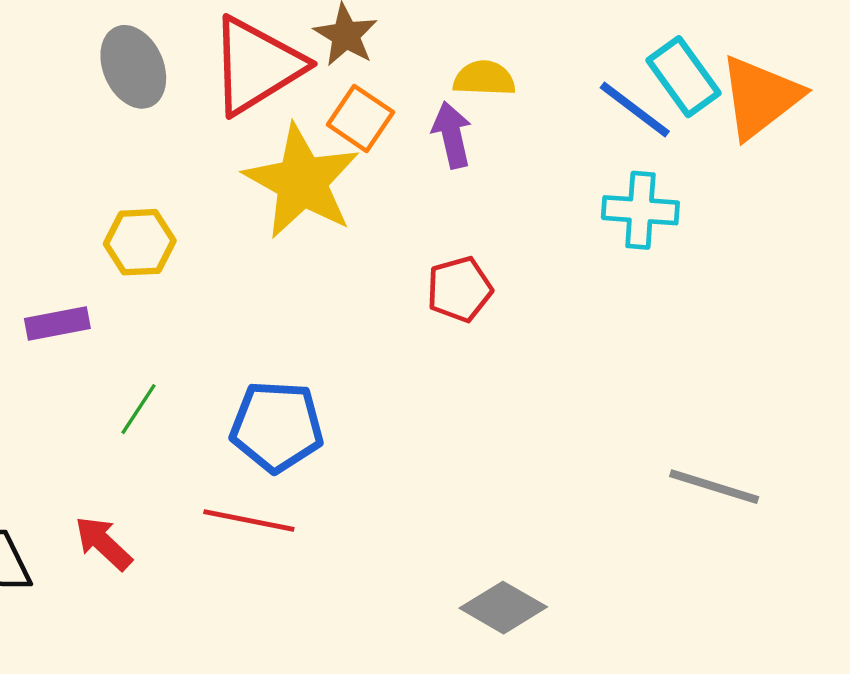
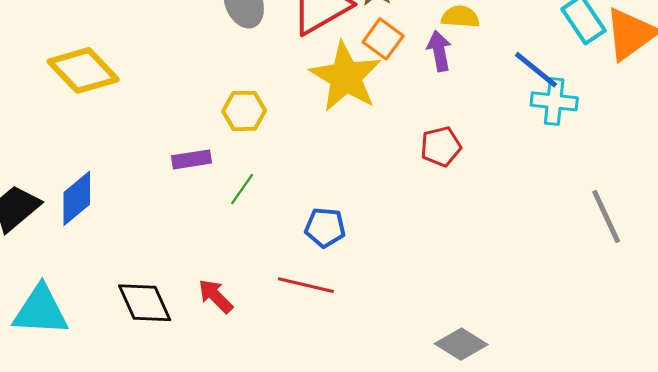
blue line: (635, 109) -> (536, 70), moved
green line: (138, 409) -> (242, 189), moved
blue pentagon: (277, 426) -> (325, 228), size x0.7
gray line: (714, 487) -> (606, 217), moved, turned 46

